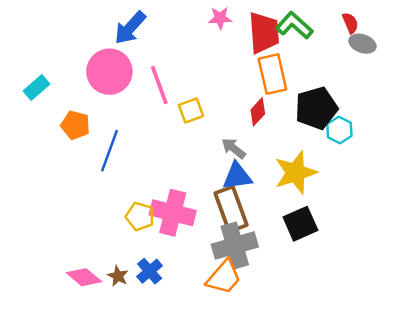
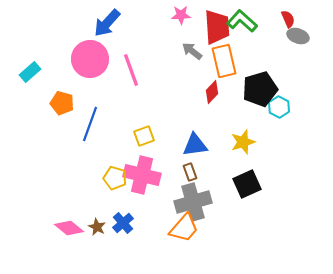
yellow square: (191, 111) -> (144, 136), moved
gray arrow: (234, 148) -> (192, 51), moved
yellow star: (296, 173) -> (243, 142), size x0.7
brown rectangle: (231, 209) -> (190, 172), size x0.5

